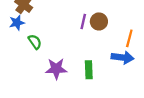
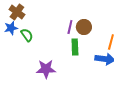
green semicircle: (35, 42) -> (27, 35), moved
green rectangle: (89, 70) -> (75, 47), moved

